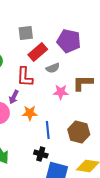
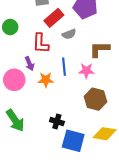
pink star: (61, 92) -> (86, 71), moved
purple arrow: (14, 97) -> (29, 64), turned -48
blue line: (48, 130) -> (64, 67), moved

